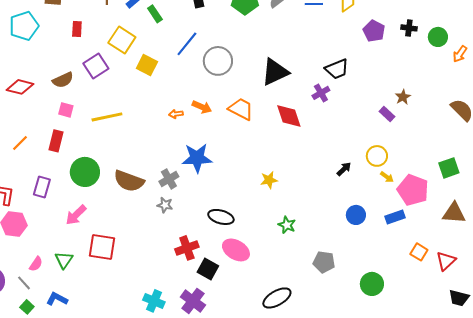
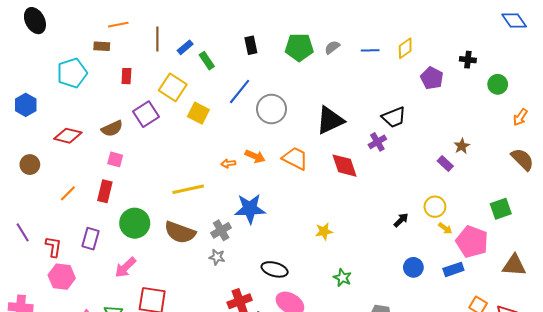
black cross: (409, 28) -> (468, 60), moved
orange arrow: (460, 54) -> (520, 117), moved
yellow line: (107, 117) -> (188, 189), moved
green square: (449, 168) -> (501, 209), moved

